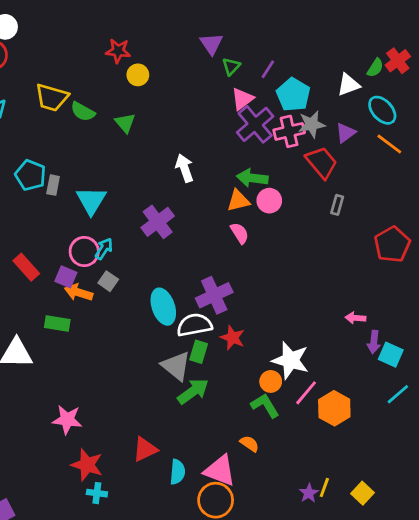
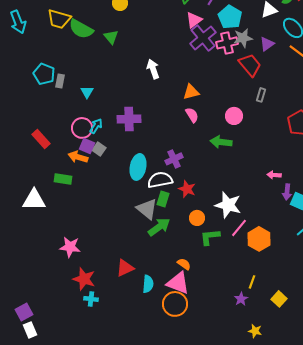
green semicircle: (83, 112) -> (81, 29), size x1.4
green arrow: (252, 178) -> (221, 142), moved
cyan triangle: (91, 201) -> (87, 92), size x0.6
pink circle: (269, 201) -> (234, 116), moved
purple cross: (158, 222) -> (129, 119), moved, turned 35
purple square: (66, 277) -> (87, 146), moved
purple cross: (214, 295) -> (174, 159), size x0.7
cyan ellipse: (163, 307) -> (138, 167), turned 30
orange circle: (271, 381) -> (197, 218), moved
green L-shape: (265, 406) -> (210, 237), turned -65
orange semicircle: (249, 444) -> (184, 264), moved
yellow line: (324, 487) -> (252, 282), moved

